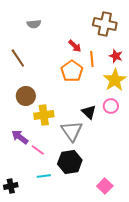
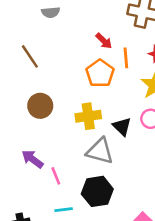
yellow cross: (44, 115) -> (88, 116), moved
gray triangle: (72, 131) -> (100, 151), turned -40
pink line: (38, 150) -> (56, 176), turned 32

